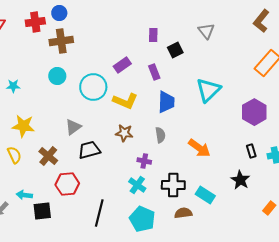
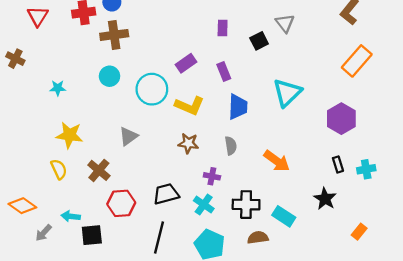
black square: (175, 50) -> (259, 41), moved
black trapezoid: (89, 150) -> (166, 194), moved

